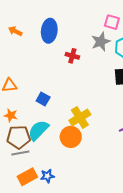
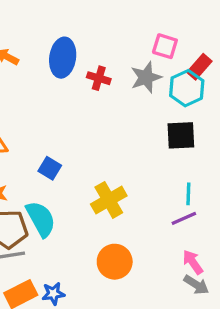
red cross: (72, 56) -> (99, 78), moved
cyan semicircle: (38, 130) -> (41, 219), turned 105
orange circle: (71, 137) -> (115, 262), moved

